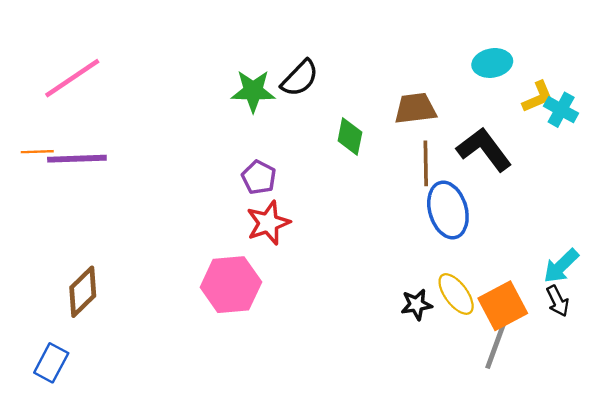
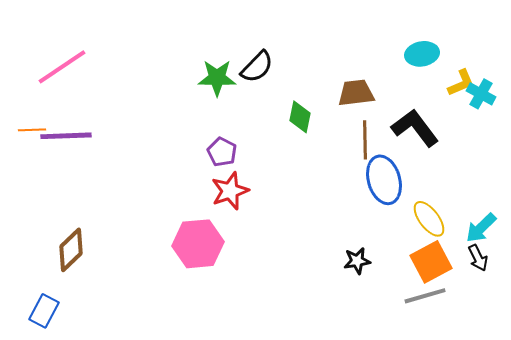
yellow ellipse: (456, 294) -> (429, 219), moved
gray line: (496, 345) -> (425, 296), turned 54

